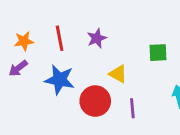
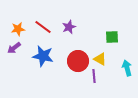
red line: (60, 38) -> (43, 27), turned -42
yellow triangle: (118, 74) -> (100, 59), moved
red circle: (95, 101) -> (78, 61), moved

